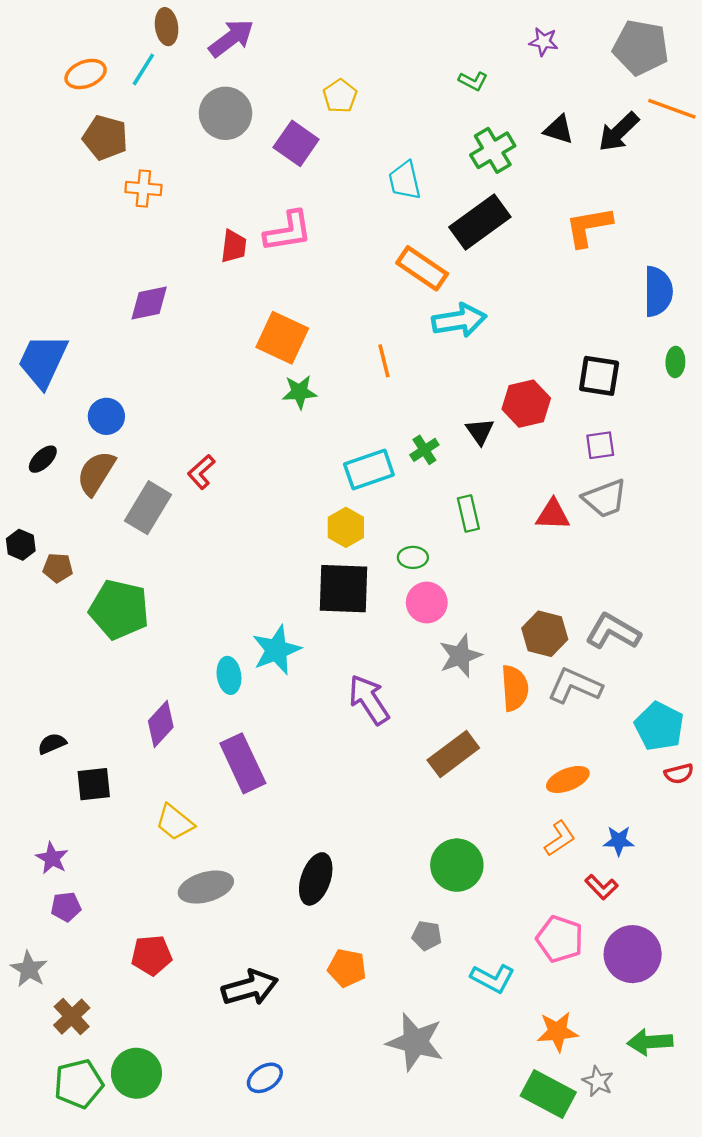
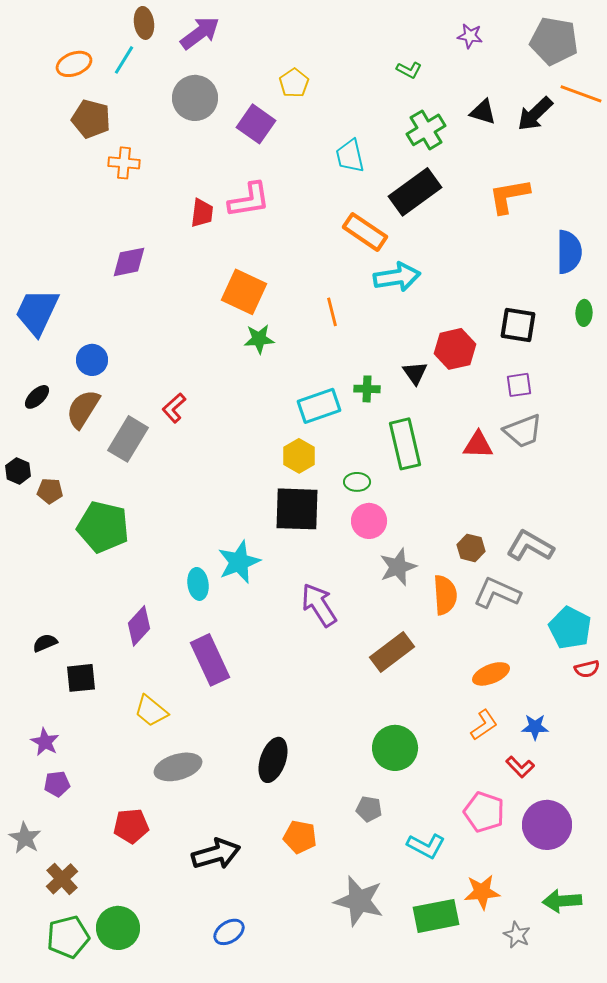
green cross: (424, 450) -> (367, 389), turned 35
green rectangle: (468, 513) -> (405, 444), size x1.6
brown hexagon: (545, 634) -> (471, 548), size x0.7
green rectangle: (548, 1094) -> (436, 916), moved, turned -39

